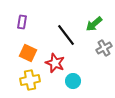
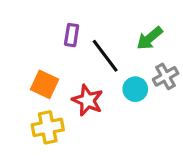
purple rectangle: (22, 22) -> (72, 35), moved
cyan circle: (73, 81) -> (135, 89), moved

